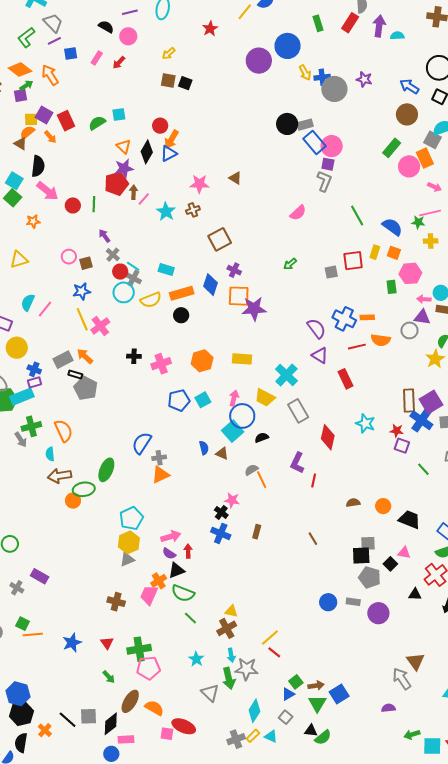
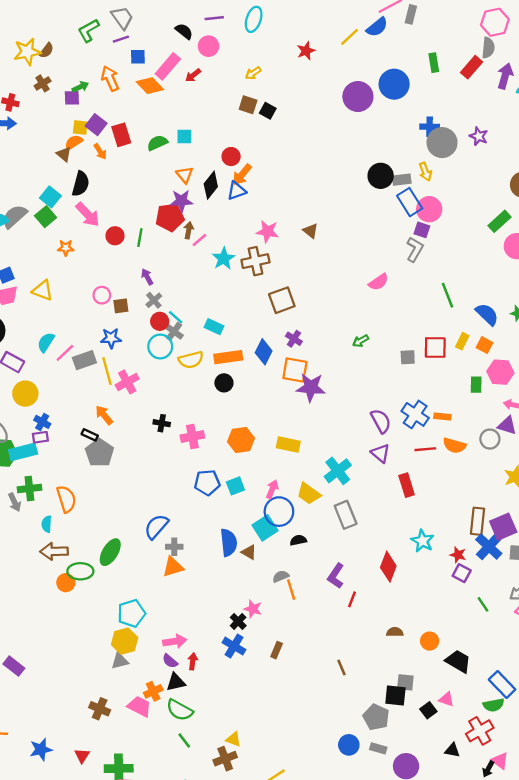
pink rectangle: (97, 58) -> (168, 66), size x1.6
orange diamond: (20, 70) -> (150, 86), moved
yellow arrow: (305, 73) -> (425, 172), moved
brown cross: (193, 210) -> (255, 261), size x1.6
yellow triangle: (19, 260) -> (43, 290), turned 30
gray rectangle: (63, 360) -> (84, 360), moved
red diamond: (328, 437) -> (388, 567), moved
blue semicircle: (204, 448) -> (229, 543), size x1.6
gray pentagon: (370, 577) -> (376, 717), moved
pink trapezoid: (149, 595) -> (139, 706), turned 85

